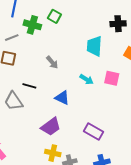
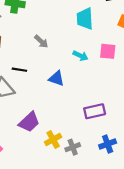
purple trapezoid: (51, 127) -> (29, 122), moved
purple rectangle: (93, 132) -> (95, 111), turned -36
yellow cross: (53, 153) -> (53, 140), turned -35

